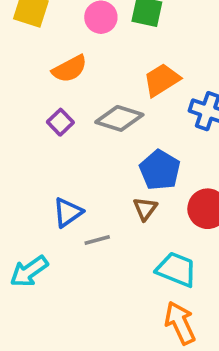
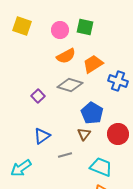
orange semicircle: (70, 69) -> (66, 56), moved
purple square: (60, 122) -> (38, 96), moved
gray line: (97, 240) -> (65, 155), moved

